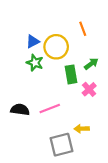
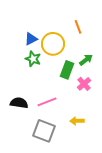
green rectangle: (71, 74) -> (67, 70), turned 30
gray square: (61, 145) -> (44, 131), moved, turned 35

